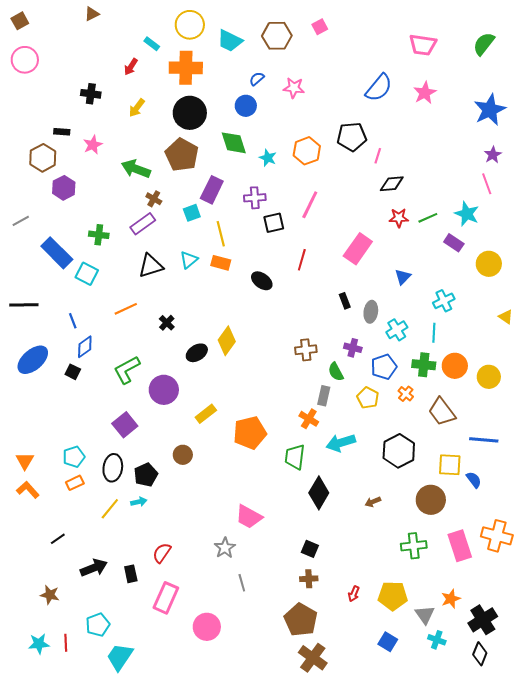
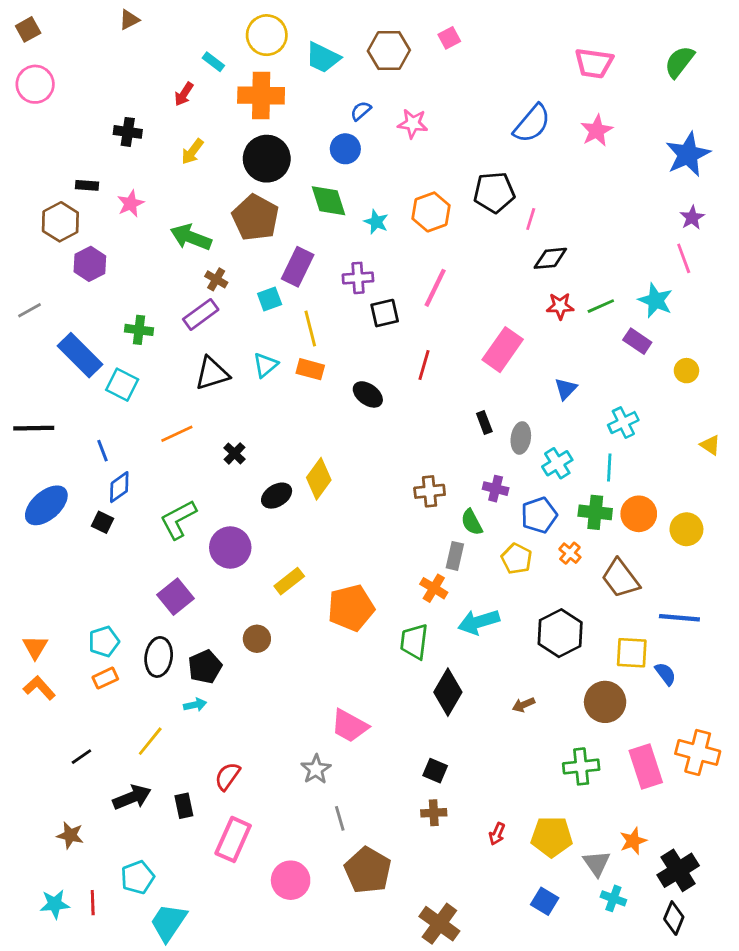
yellow circle: (489, 264) -> (686, 371), size x0.7
yellow line: (110, 509) -> (150, 741), moved
brown pentagon: (301, 620) -> (368, 870), moved

